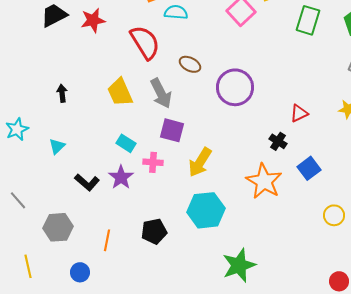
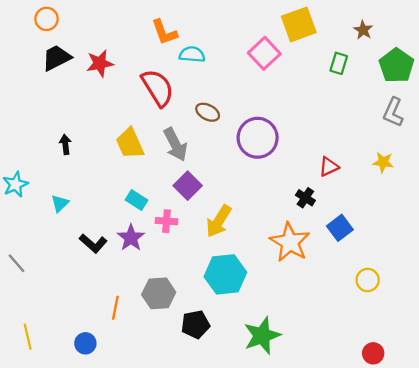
green rectangle: (308, 20) -> (339, 63), size x0.7
purple square: (172, 130) -> (188, 186), turned 30
gray hexagon: (58, 227) -> (159, 293), moved
black pentagon: (154, 231) -> (195, 324), moved

